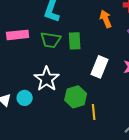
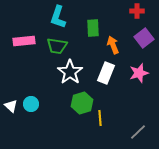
orange arrow: (106, 19) -> (113, 45), moved
green rectangle: (75, 41) -> (93, 28), moved
white star: (47, 79) -> (70, 72), moved

